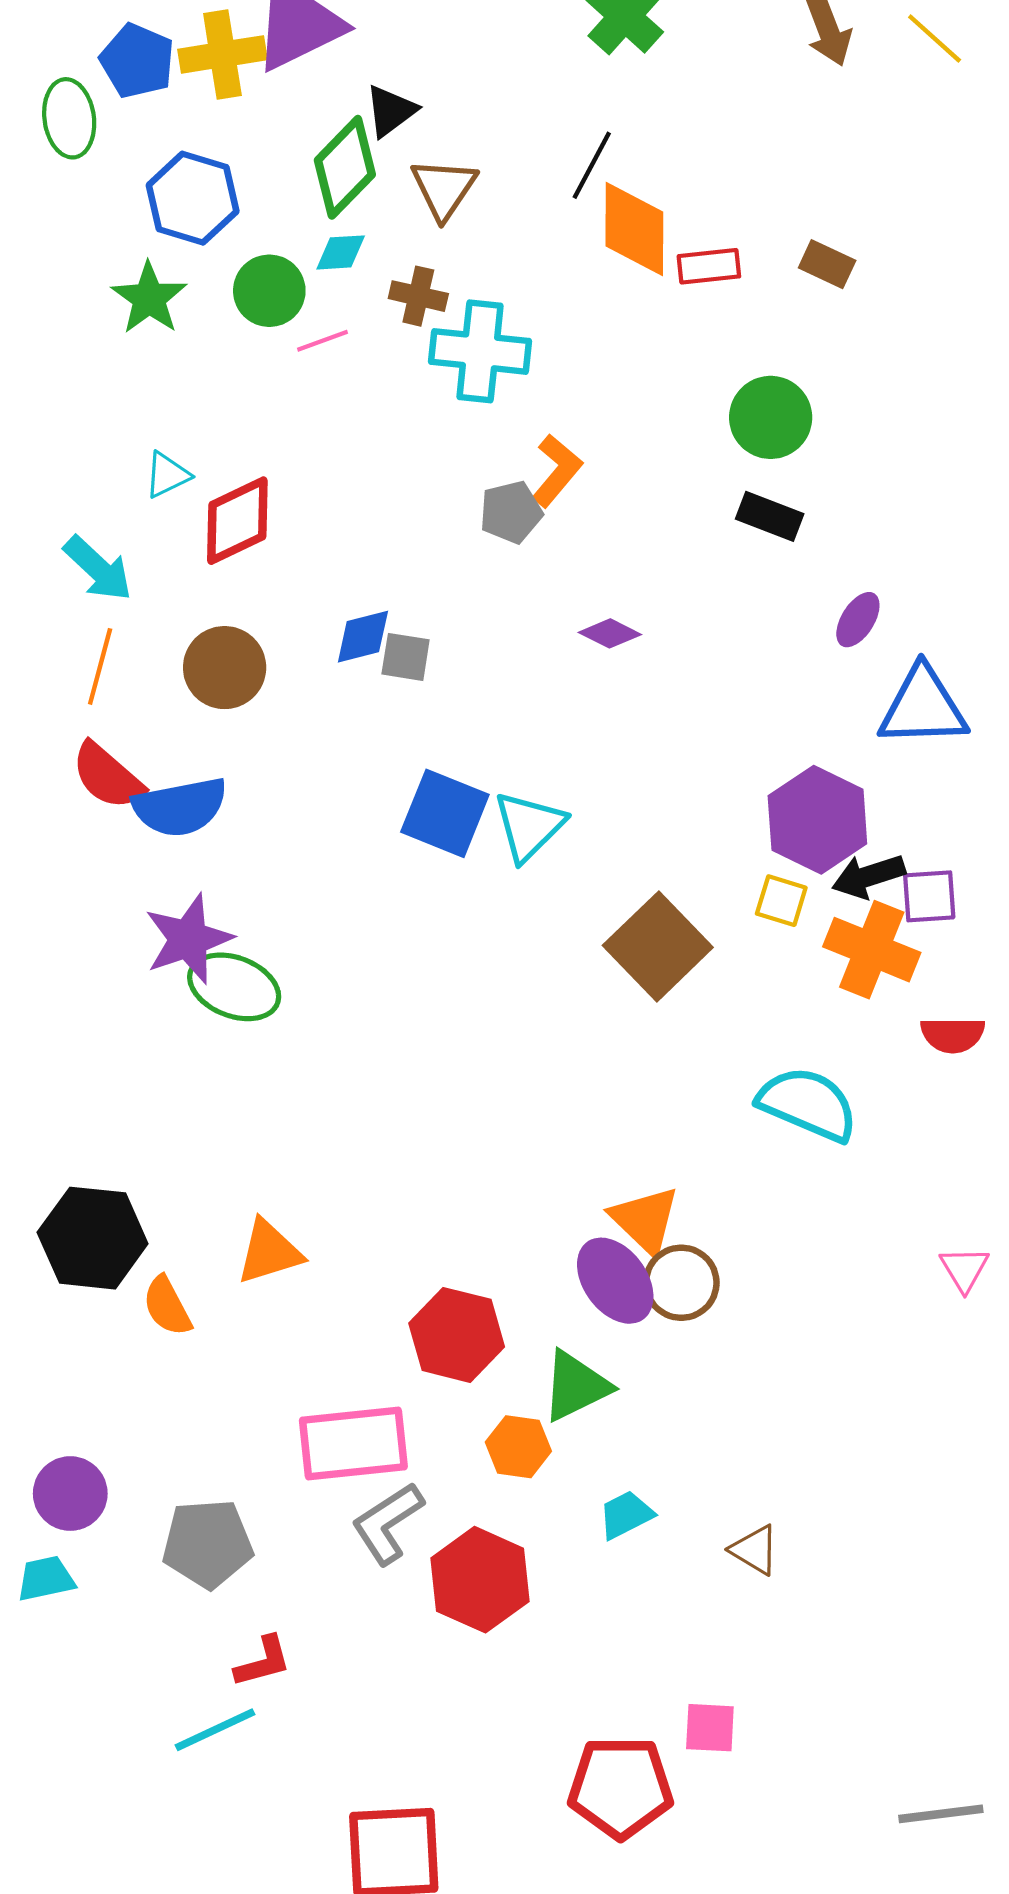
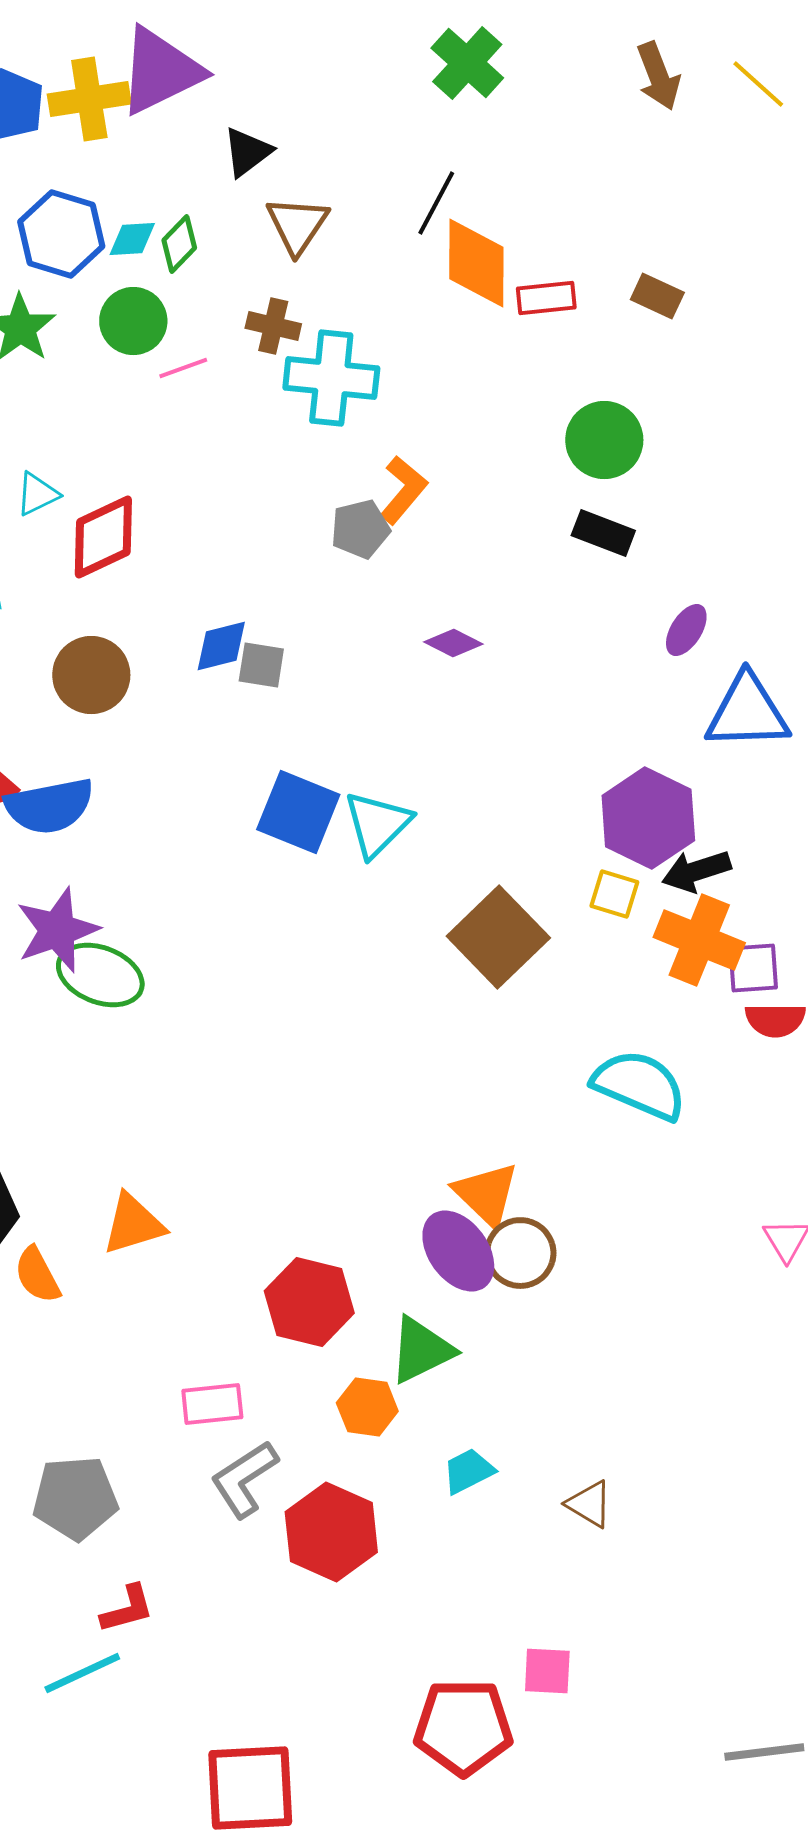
green diamond: (345, 167) -> (179, 244), moved, size x0.6
cyan diamond: (341, 252) -> (132, 239), moved
purple square: (929, 896) -> (753, 968), moved
pink rectangle: (353, 1443) -> (212, 1404), size x0.6

